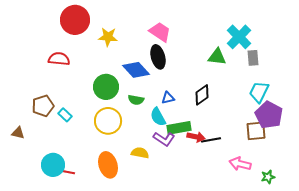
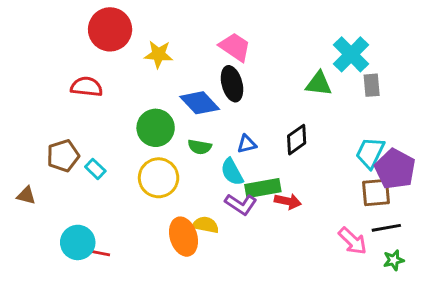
cyan trapezoid: (259, 92) -> (370, 153), moved
black line: (211, 140) -> (386, 228), moved
pink arrow: (240, 164) -> (352, 241), turned -150
orange ellipse: (108, 165) -> (183, 237), moved

